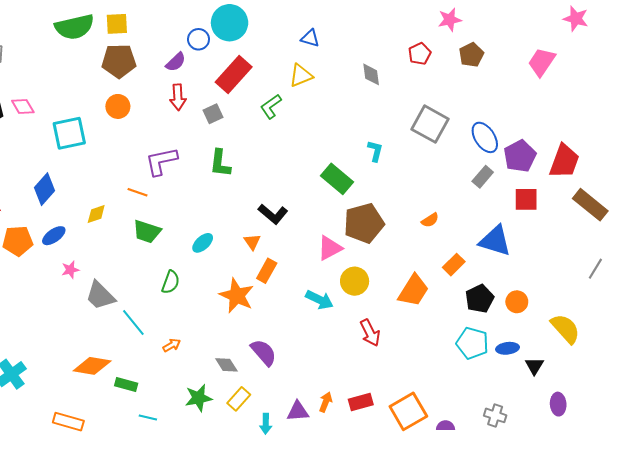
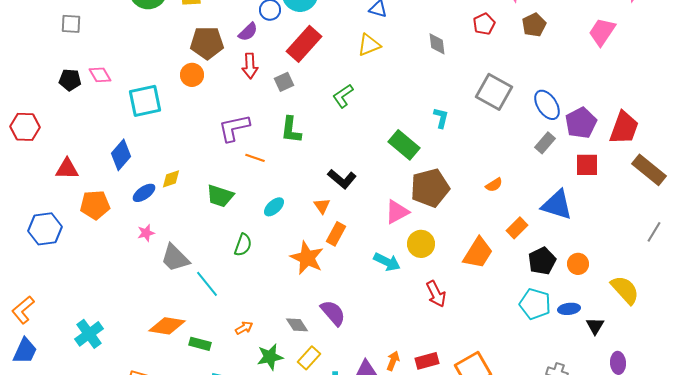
brown pentagon: (119, 61) -> (207, 43), moved
green L-shape: (271, 106) -> (343, 96), moved
orange line: (138, 192) -> (255, 158), moved
blue ellipse: (54, 236) -> (144, 193), moved
orange arrow: (172, 345) -> (244, 328), moved

